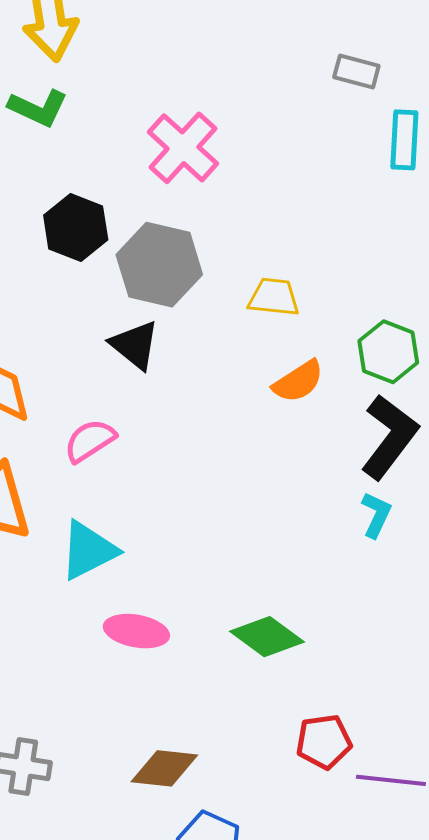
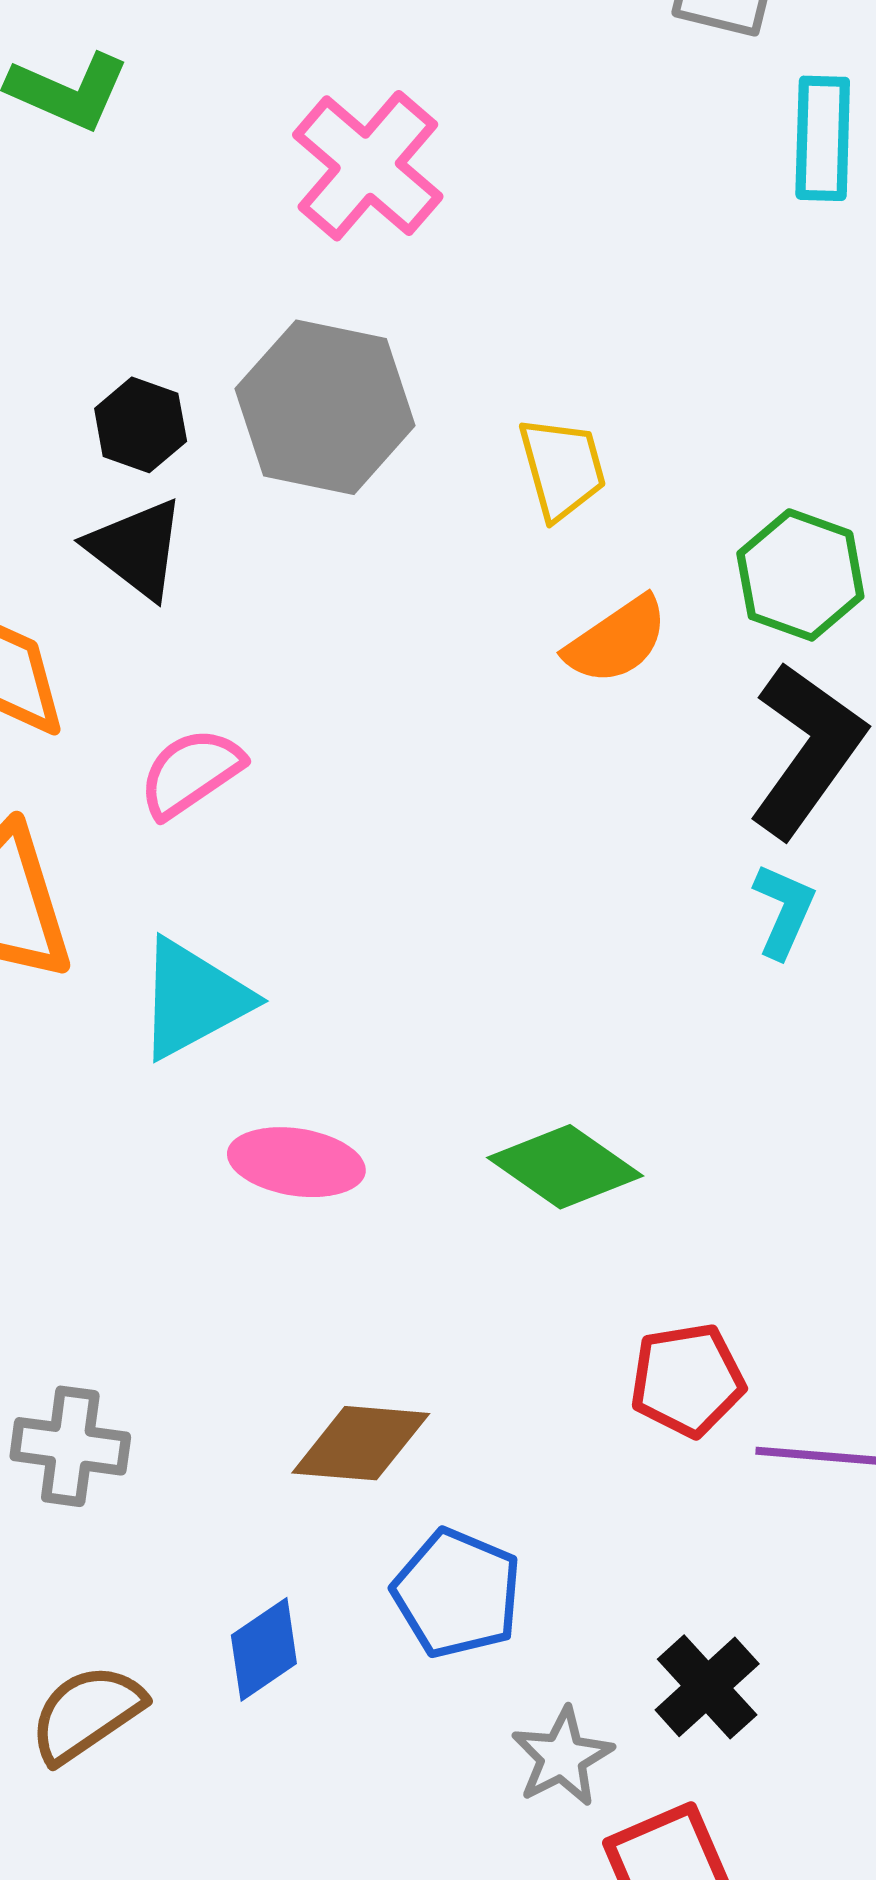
black hexagon: (76, 227) -> (141, 425), moved, size x0.7
yellow trapezoid: (274, 297) -> (562, 468), turned 70
black triangle: (135, 345) -> (136, 549), moved

